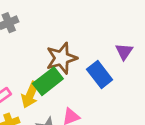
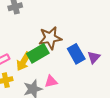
purple triangle: (124, 52) -> (94, 57), moved

